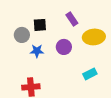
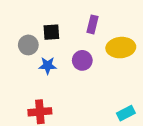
purple rectangle: (72, 19) -> (93, 24), turned 48
cyan rectangle: (90, 74) -> (126, 113), moved

